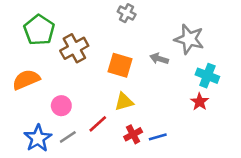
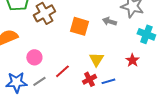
yellow triangle: (124, 102) -> (96, 59), moved, turned -42
red star: (200, 102) -> (132, 60), moved
blue star: (38, 138) -> (16, 82), turned 30

